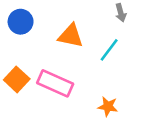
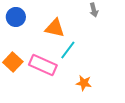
cyan line: (109, 50) -> (68, 50), moved

